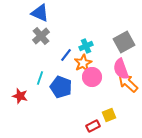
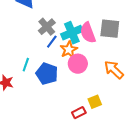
gray cross: (41, 36) -> (47, 27), moved
gray square: (124, 42) -> (110, 29), turned 35
cyan cross: (86, 46) -> (72, 33), size x1.5
pink semicircle: (121, 69) -> (88, 33), moved

